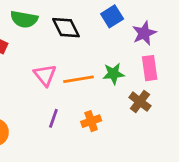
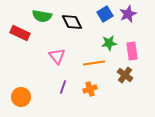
purple star: (144, 33) -> (128, 14), moved
green star: (113, 74) -> (109, 43), moved
orange line: (79, 79) -> (94, 63), moved

